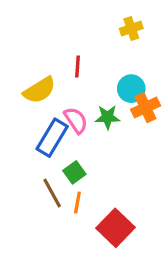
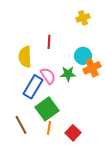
yellow semicircle: (39, 90) -> (25, 57), turned 120
green square: (74, 172) -> (47, 109), size x1.6
brown line: (52, 193) -> (21, 125), moved
red square: (115, 228) -> (73, 133), moved, size x0.7

